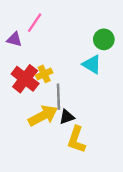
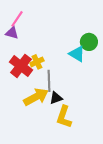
pink line: (35, 23) -> (17, 19), moved
green circle: (104, 39) -> (89, 42), moved

